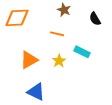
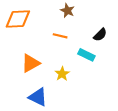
black semicircle: (95, 19) -> (100, 35), moved, turned -104
yellow star: (59, 61) -> (62, 74), moved

